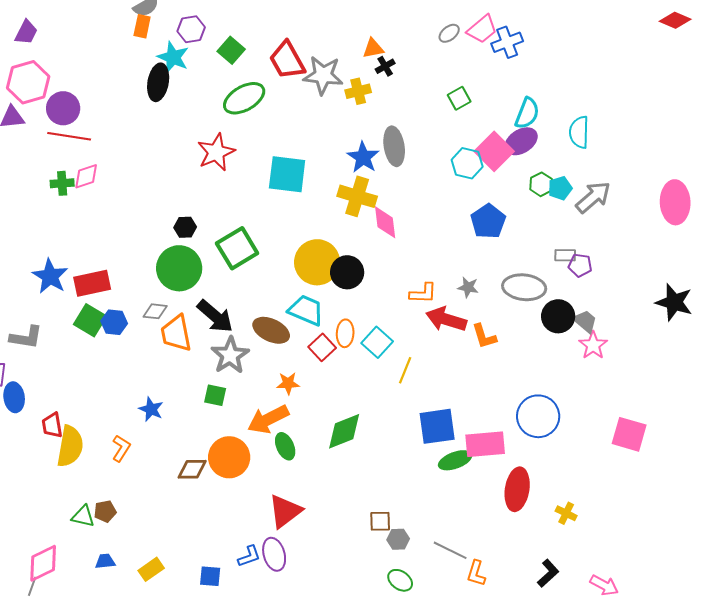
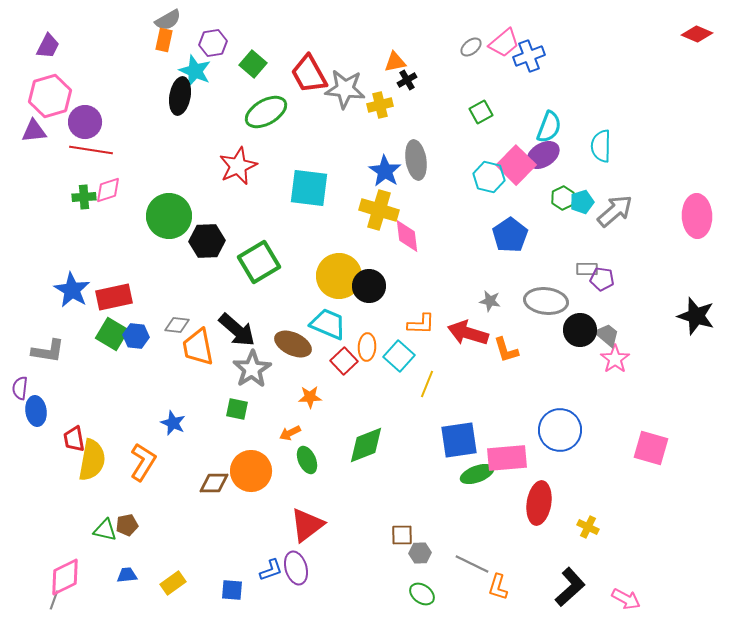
black hexagon: (185, 227) -> (207, 241), size x1.6
green circle: (179, 268) -> (169, 216), moved
orange L-shape: (423, 293) -> (421, 324), moved
orange arrow: (268, 419) -> (290, 433), size x0.5
orange L-shape: (121, 448) -> (143, 462), size x1.4
black L-shape: (548, 573) -> (570, 587), size x1.4

